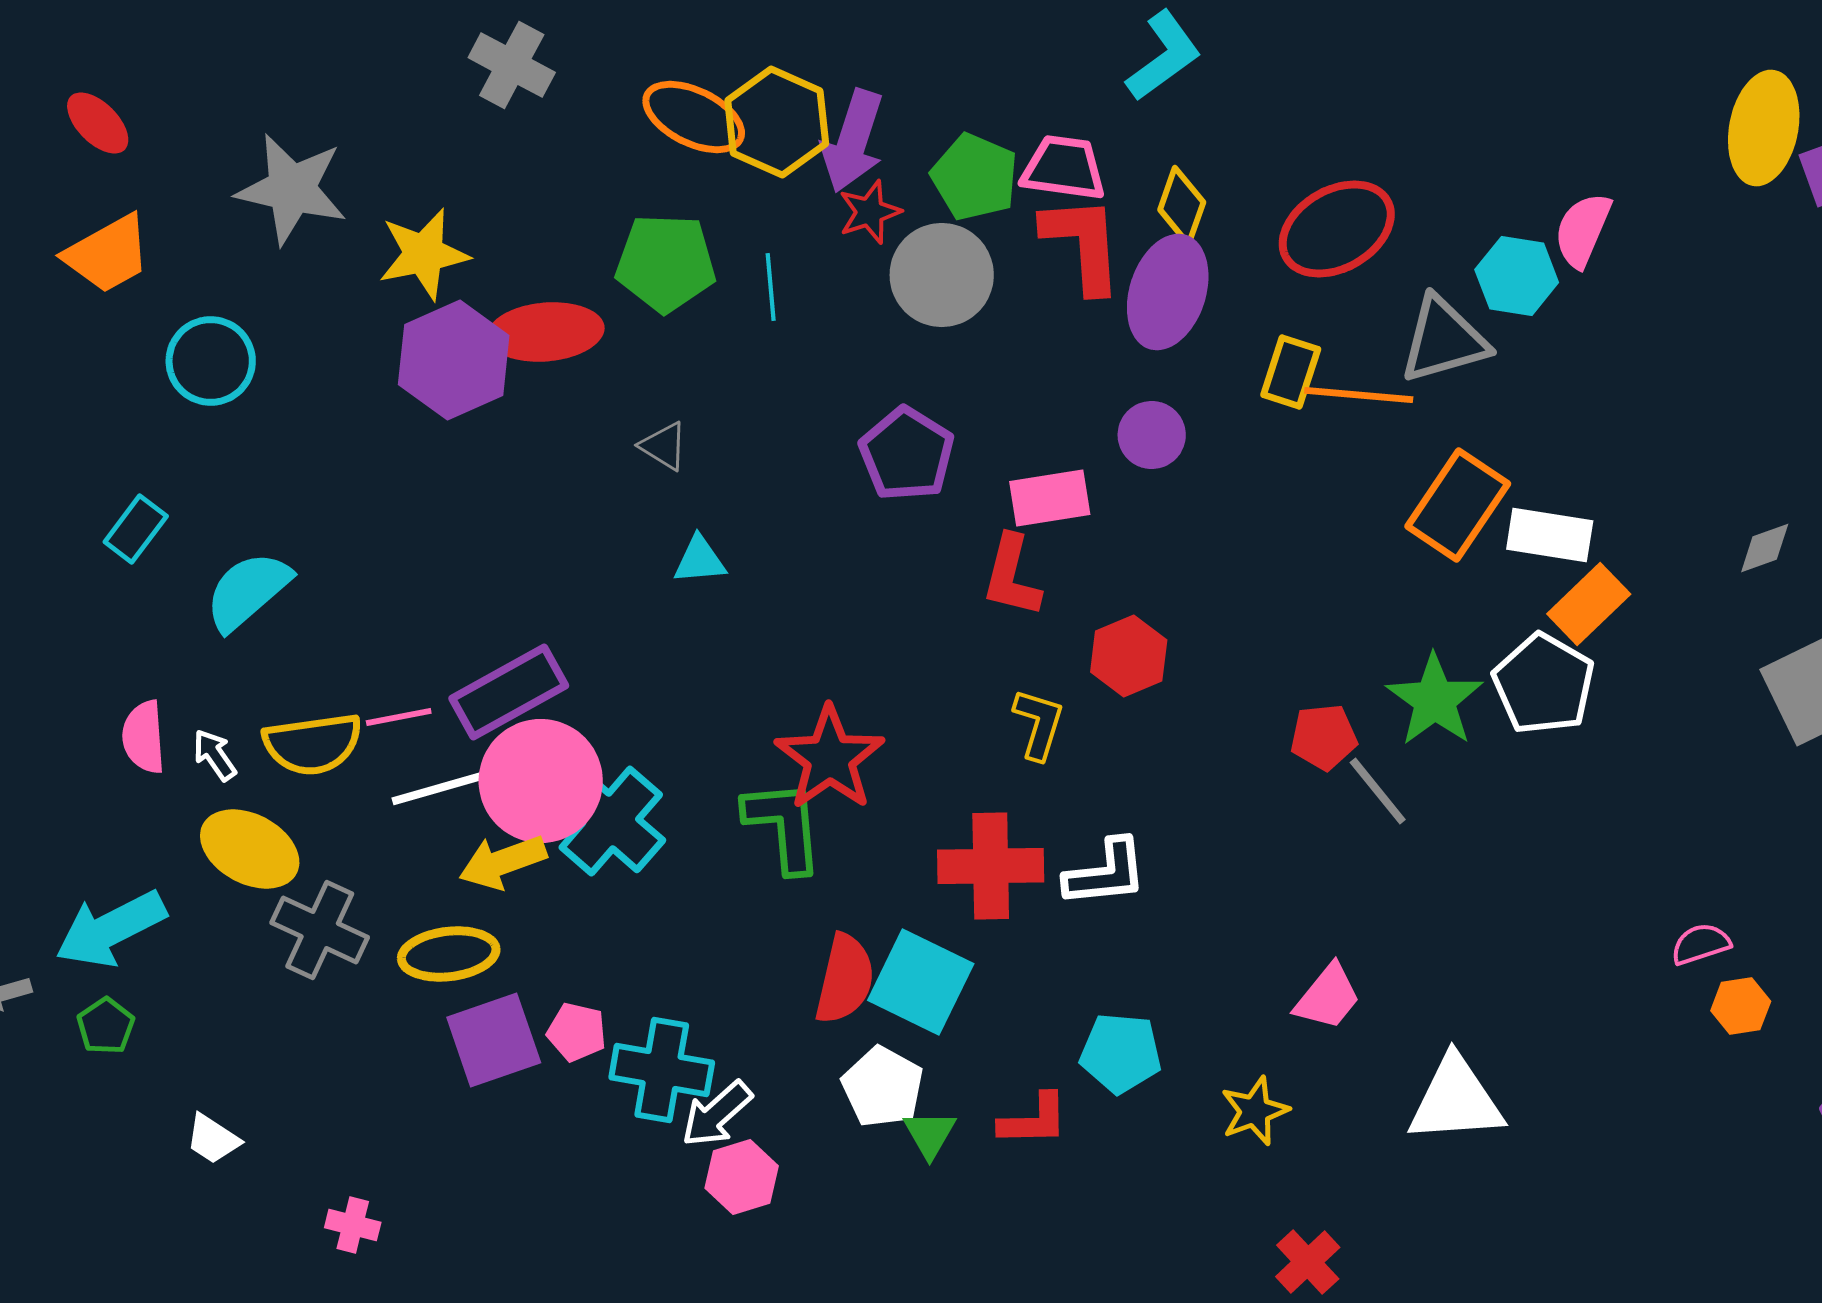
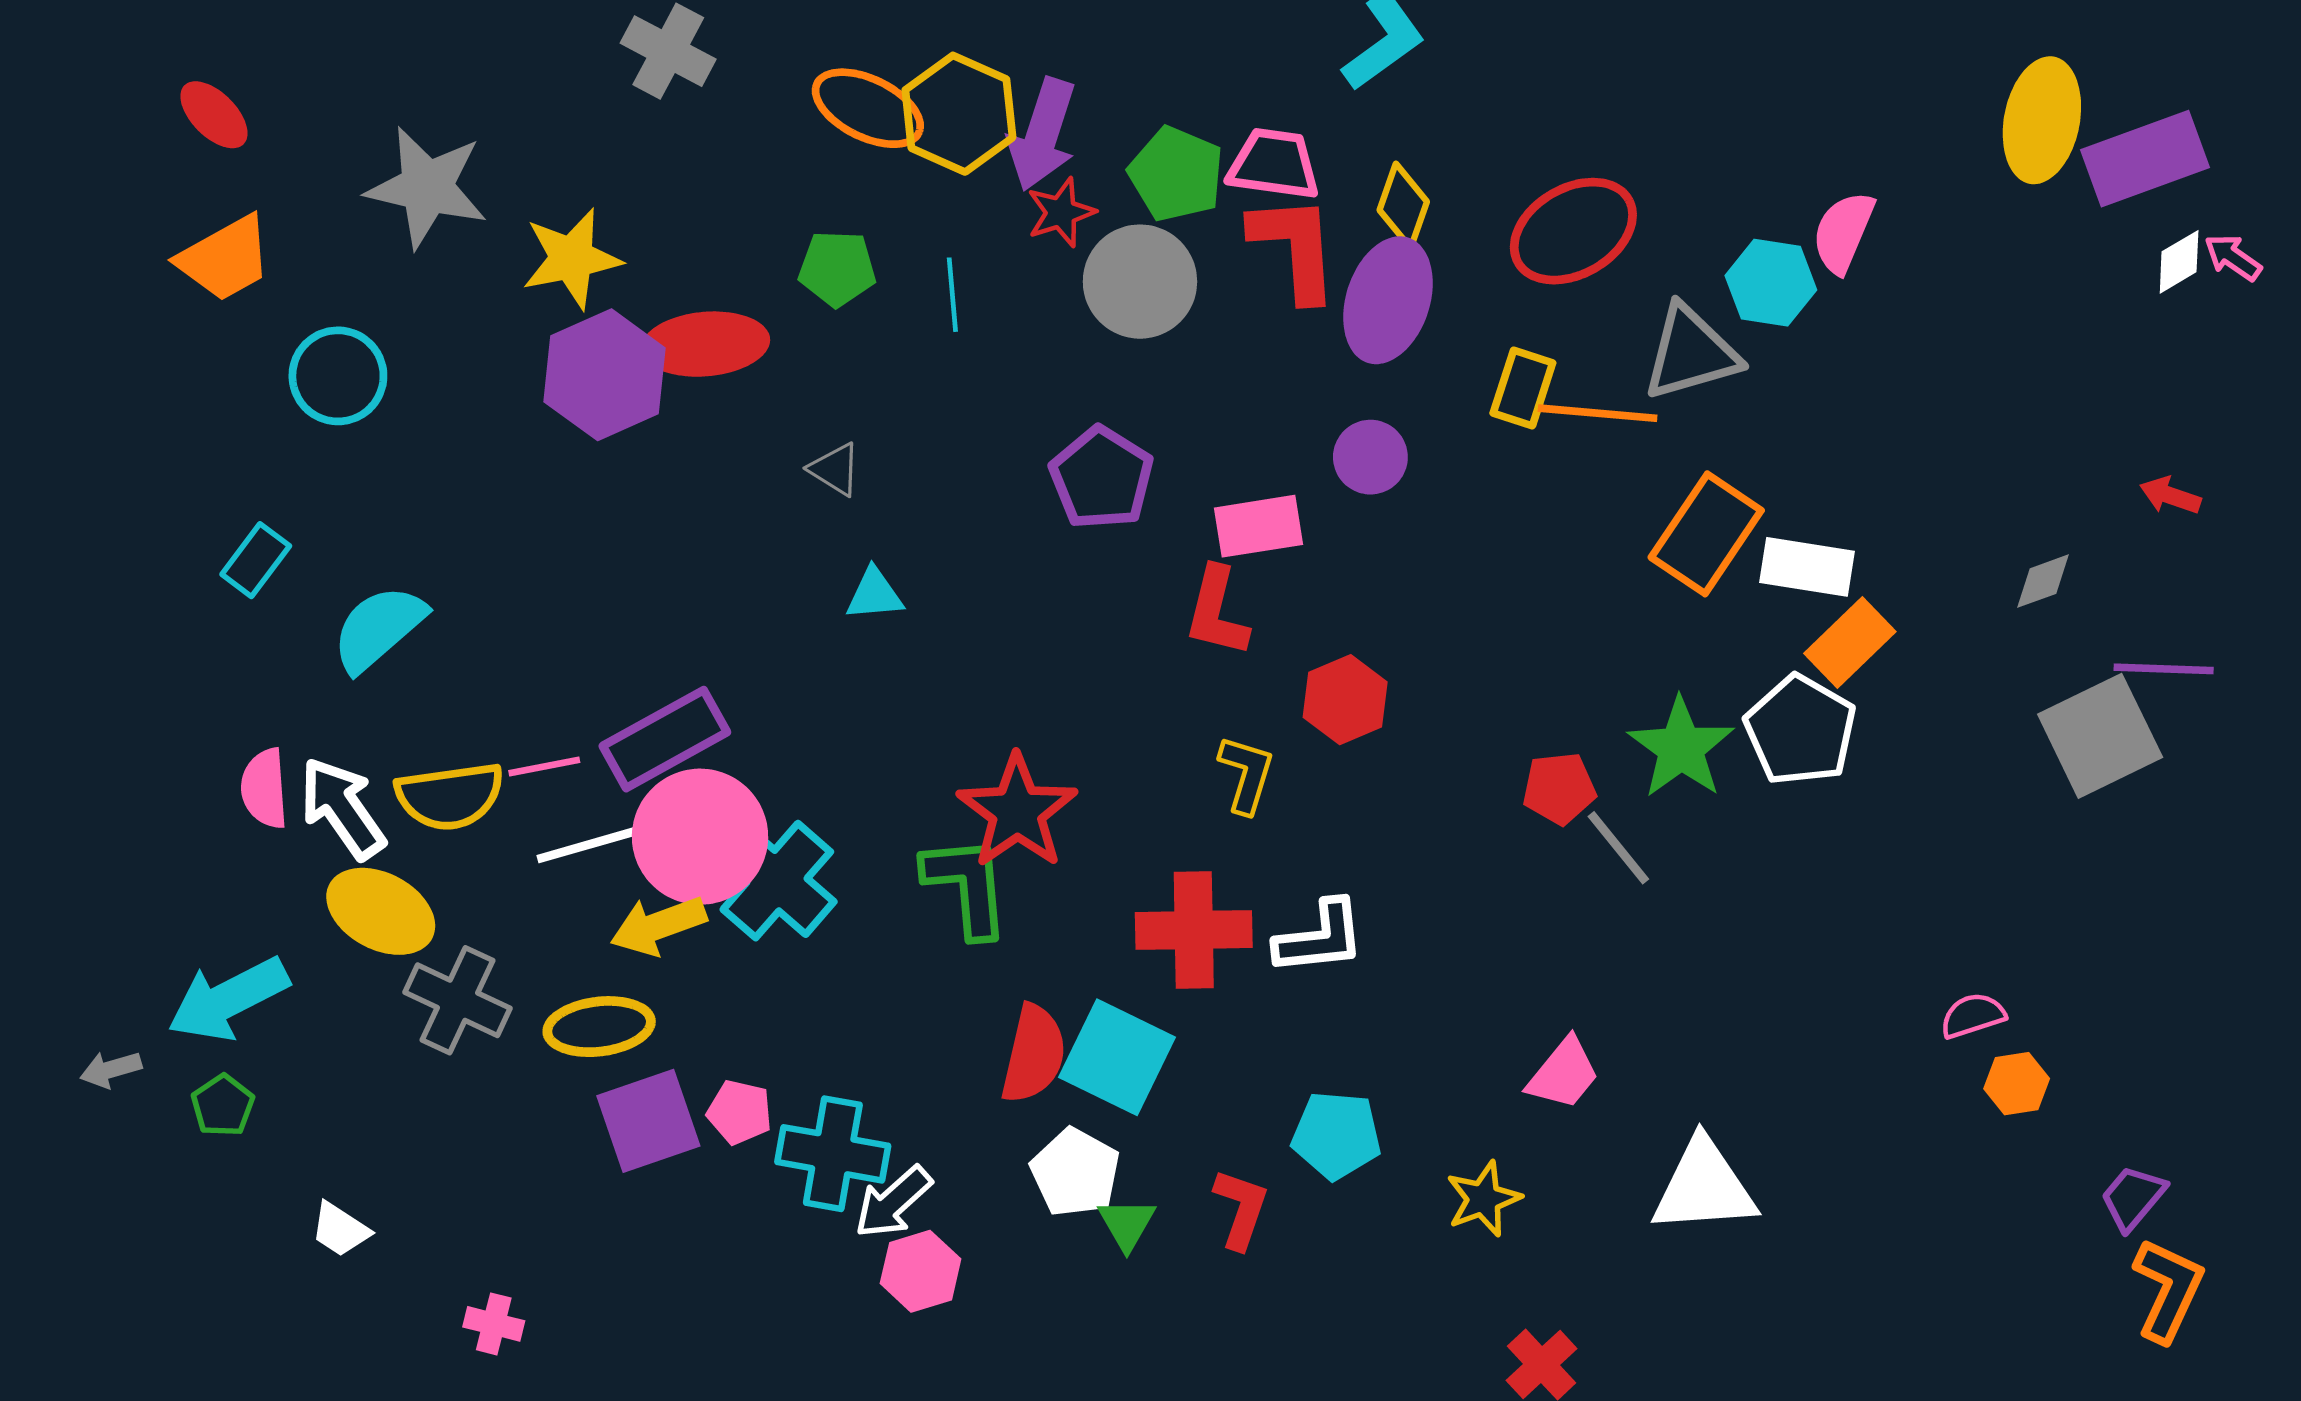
green pentagon: (666, 263) -> (837, 268), size x0.7
white arrow: (215, 755) -> (342, 808), size x1.8
red L-shape: (1034, 1120) -> (1241, 1209), turned -70

